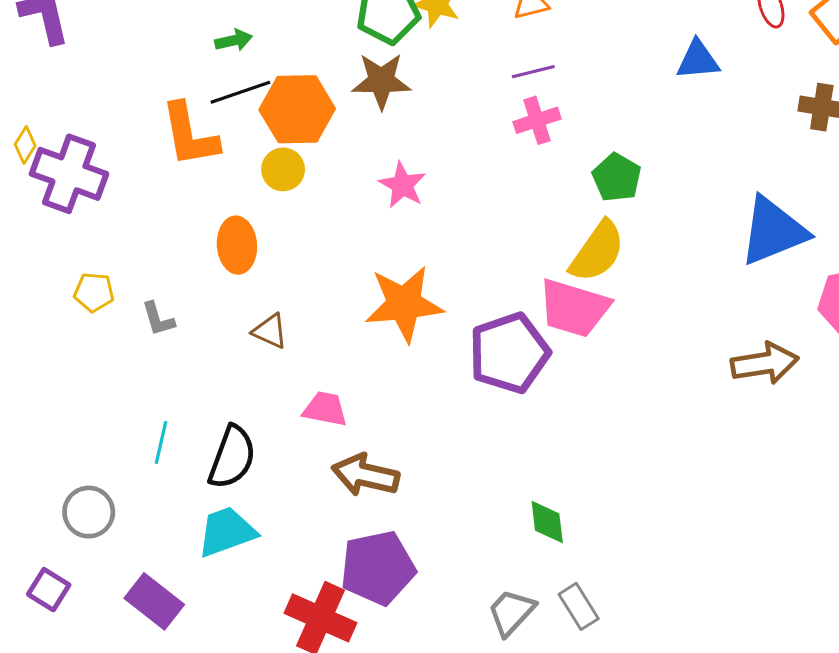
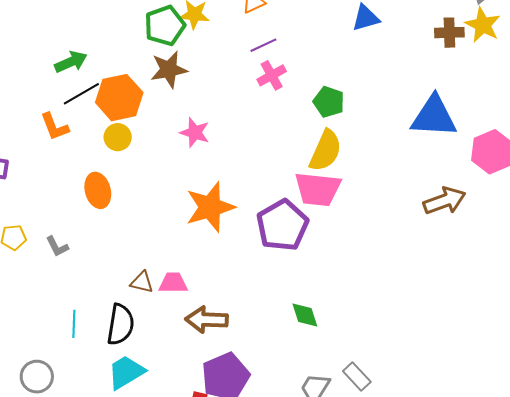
green arrow: (234, 40) -> (71, 62), size x1.4
orange L-shape: (190, 135) -> (55, 127), size x0.7
blue triangle: (773, 231) -> (434, 116), turned 36
brown triangle: (270, 331) -> (142, 282), moved
green diamond: (547, 522) -> (305, 315), moved

